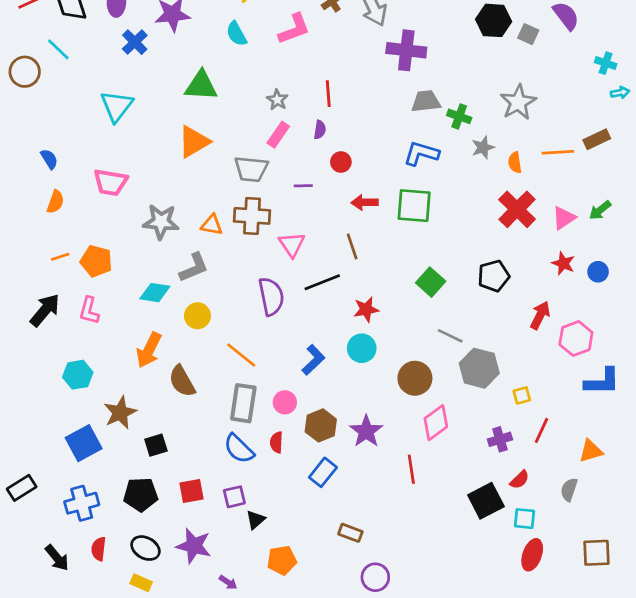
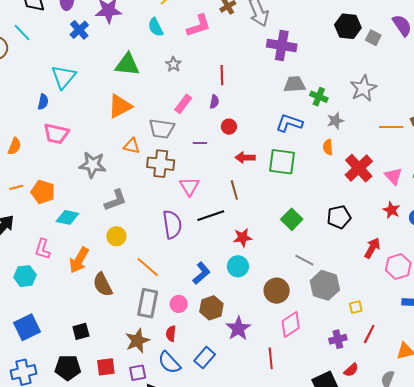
gray star: (277, 100) -> (173, 64), moved
blue semicircle: (49, 159) -> (43, 102), moved, turned 42
orange semicircle: (515, 162) -> (328, 147), moved
pink triangle: (564, 218) -> (393, 176), turned -42
orange triangle: (212, 225) -> (132, 146), moved
cyan diamond: (155, 293) -> (67, 217), moved
pink L-shape: (89, 311) -> (43, 249), moved
brown star: (120, 413) -> (137, 341), moved
brown hexagon: (321, 425) -> (211, 308), moved
blue semicircle: (239, 449) -> (169, 363), moved

